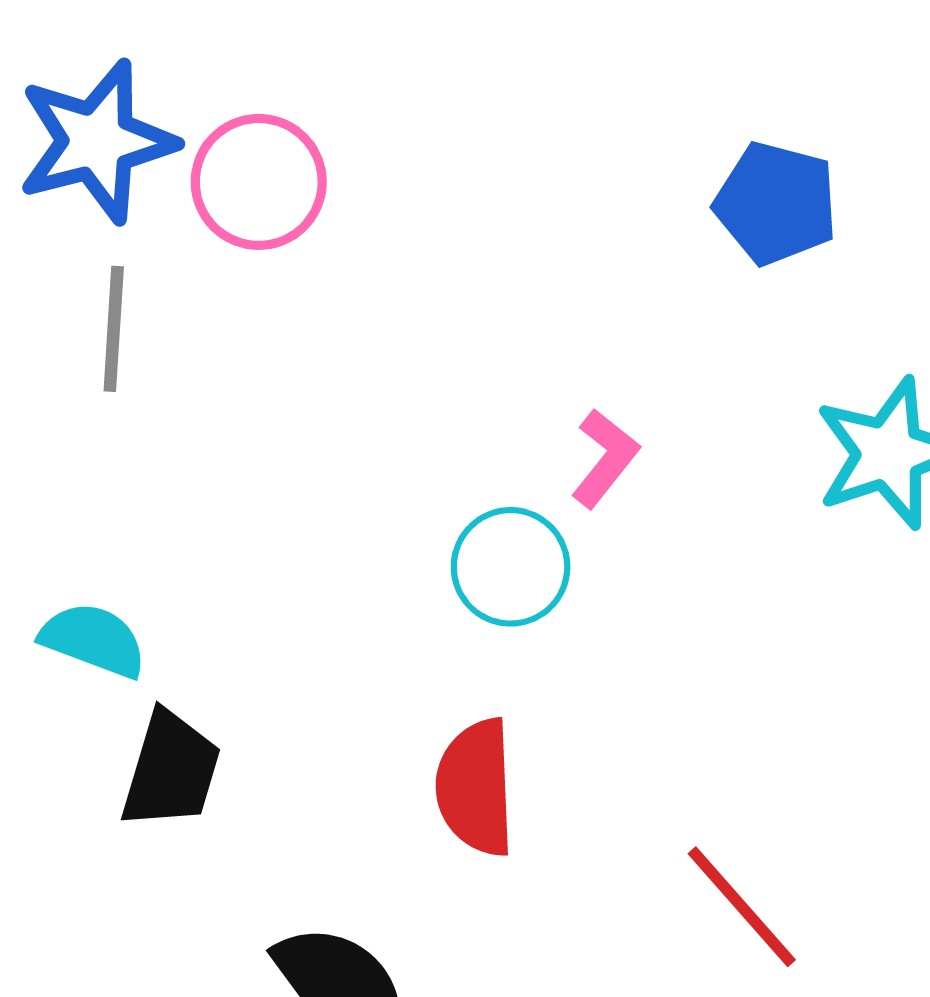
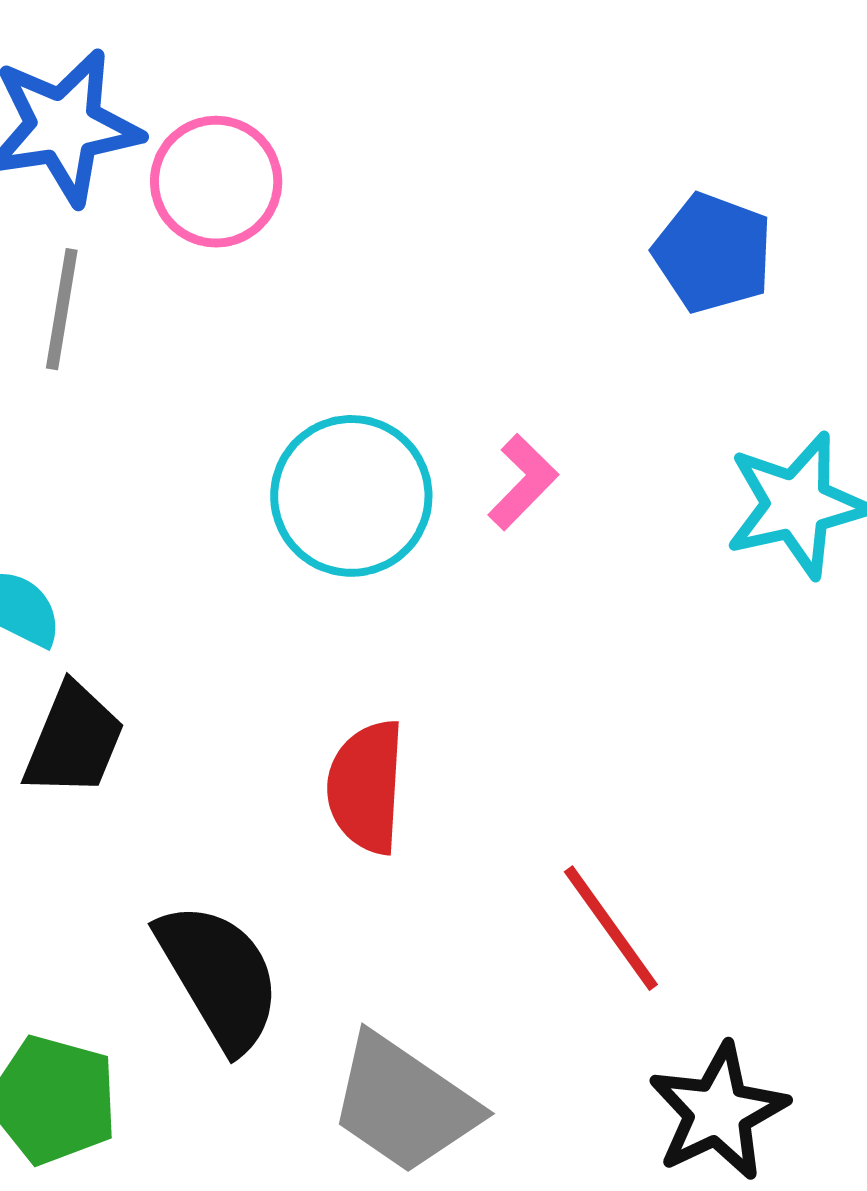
cyan circle: (511, 567) -> (351, 496), moved, size x1.4

